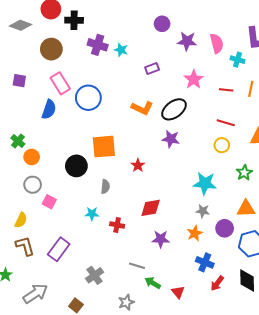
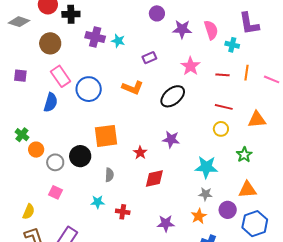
orange L-shape: (142, 108) -> (133, 88), moved
purple star: (171, 139) -> (171, 139), moved
gray circle: (33, 185) -> (55, 162), moved
red diamond: (151, 208) -> (154, 178), moved

